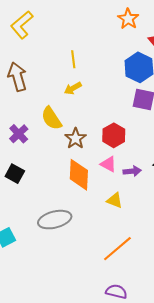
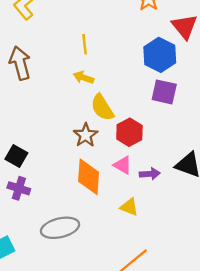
yellow arrow: (73, 88) -> (84, 78), turned 48
yellow semicircle: (51, 118) -> (102, 108), moved
purple cross: (19, 134) -> (19, 188), moved, turned -30
black square: (15, 174) -> (16, 156), moved

